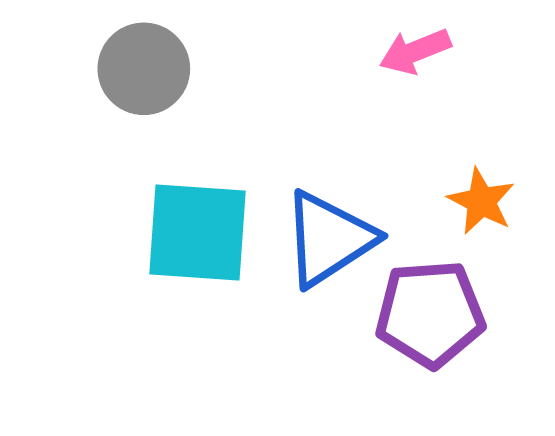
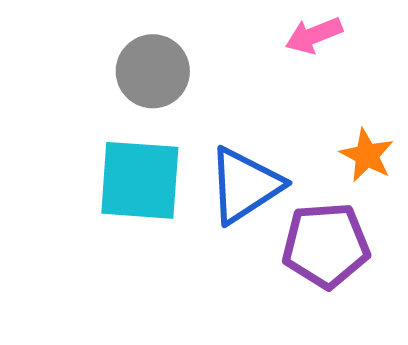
gray circle: (144, 69) -> (153, 71), moved

